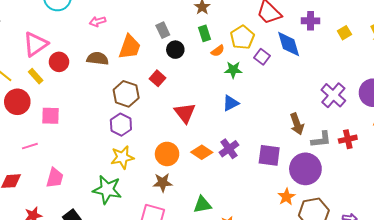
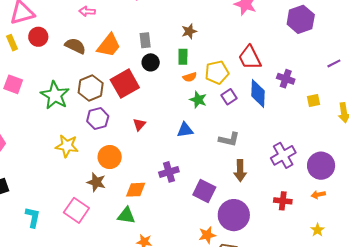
red square: (157, 78) -> (125, 84), size x1.8
red triangle: (185, 113) -> (139, 124), size x0.6
purple hexagon: (121, 125) -> (98, 119), moved
gray L-shape: (321, 139) -> (229, 139), moved
orange diamond: (202, 152) -> (136, 190), moved, turned -55
green star: (107, 190) -> (55, 95), moved

